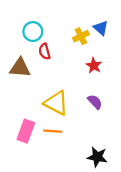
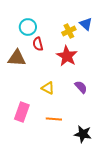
red star: (94, 65) -> (67, 56), moved, size x1.5
yellow triangle: (56, 103) -> (48, 88), size x0.6
orange line: (53, 131) -> (54, 119), moved

